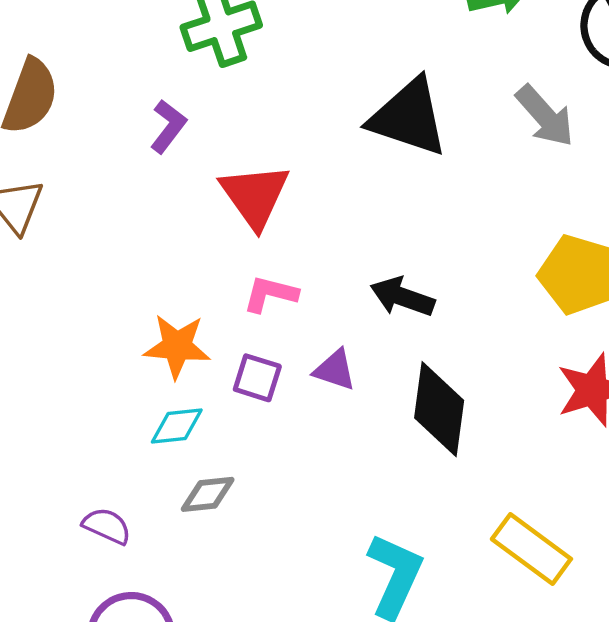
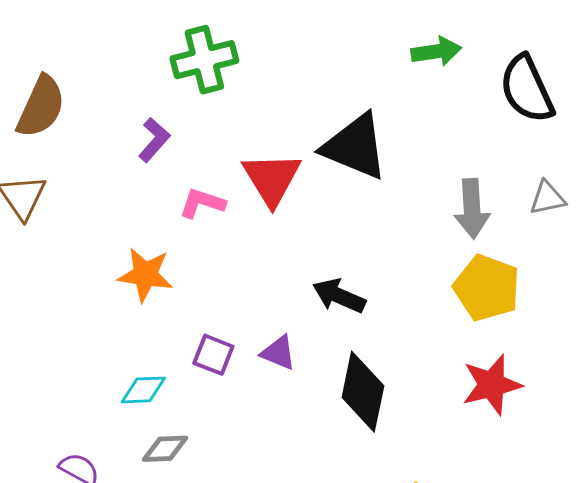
gray arrow: (545, 116) -> (472, 209), moved, turned 34
red triangle: (255, 196) -> (272, 179), moved
pink L-shape: (270, 294) -> (202, 203), moved
orange star: (177, 346) -> (145, 275), moved

